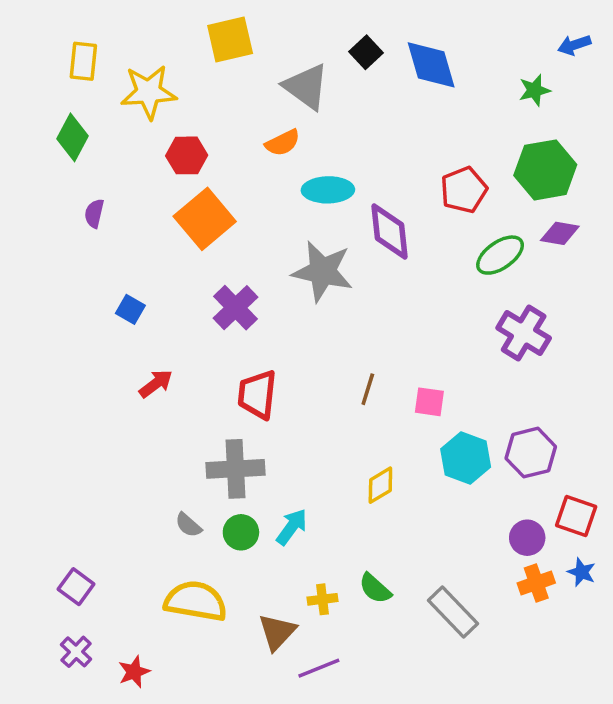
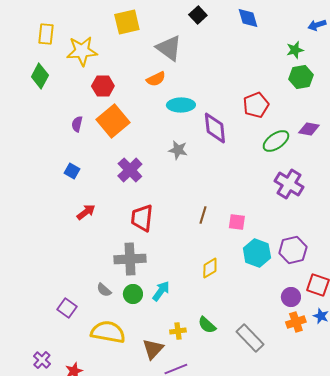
black square: (366, 52) -> (198, 15), moved
blue diamond: (431, 65) -> (248, 18), moved, size x0.7
green hexagon: (545, 170) -> (301, 77), moved, size x0.7
purple semicircle: (94, 213) -> (77, 124), moved
gray star: (322, 271) -> (178, 150), size x0.6
purple square: (76, 587) -> (67, 308), moved

